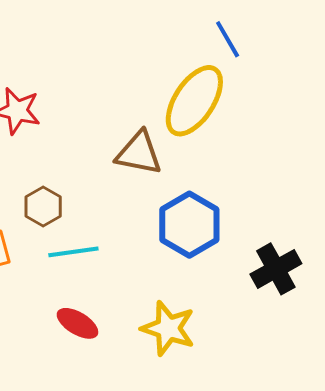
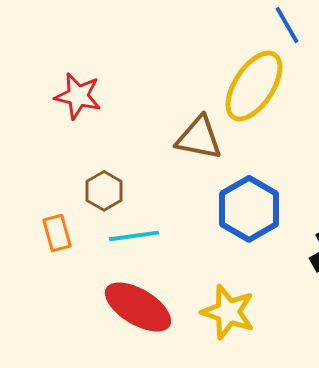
red ellipse: (77, 323) -> (138, 307), size x1.6

